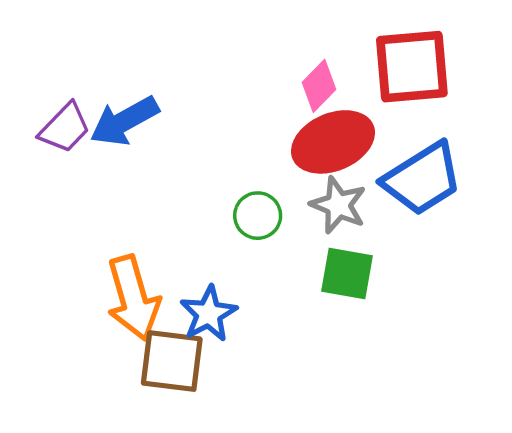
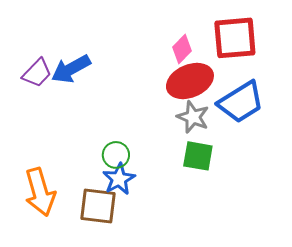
green circle: (258, 216) -> (116, 155), moved
orange arrow: (133, 298) -> (40, 192), moved

